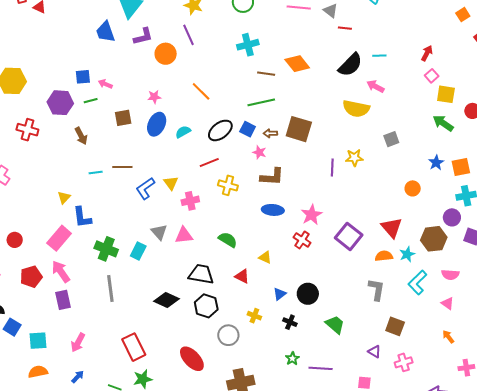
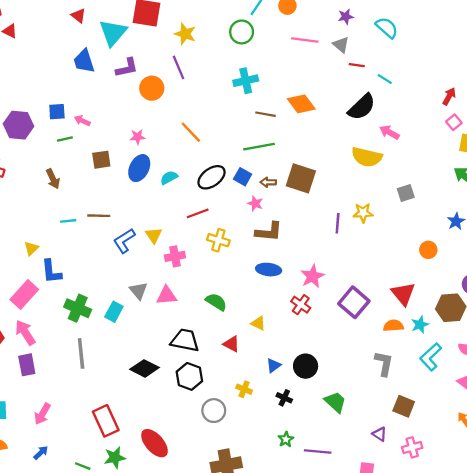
cyan line: (379, 56) -> (385, 79), moved, turned 32
purple hexagon: (60, 103) -> (19, 125), moved
red ellipse: (192, 359) -> (154, 443), moved

